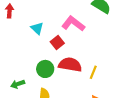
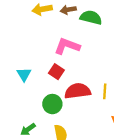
cyan triangle: (37, 28) -> (24, 74), moved, turned 32

